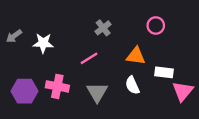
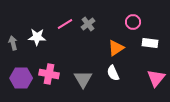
gray arrow: (14, 36) -> (13, 43), moved, turned 112
orange triangle: (136, 56) -> (116, 48), turned -42
pink line: (89, 58) -> (65, 24), moved
white rectangle: (164, 72) -> (150, 43), moved

